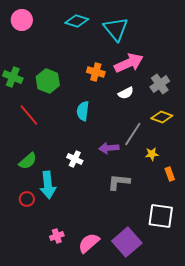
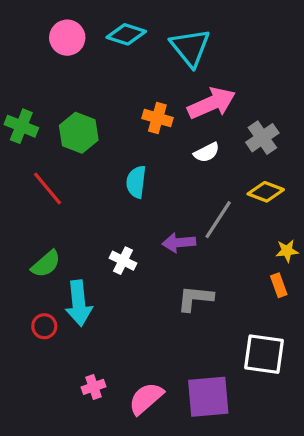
pink circle: (22, 20) -> (67, 38), moved
yellow star: (152, 154) -> (287, 251), moved
purple square: (127, 242) -> (208, 397), turned 36

